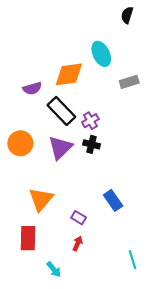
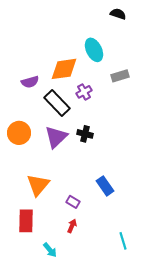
black semicircle: (127, 15) -> (118, 14), turned 91
purple cross: (90, 121) -> (84, 92), moved

